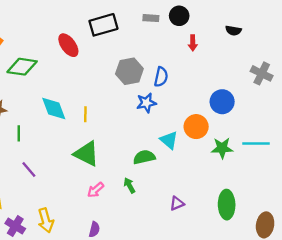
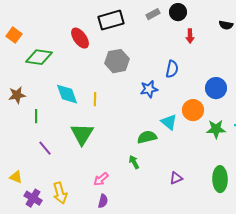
gray rectangle: (151, 18) -> (153, 14), turned -32
gray hexagon: (129, 71) -> (117, 61), moved
blue semicircle: (161, 77) -> (172, 69), moved
green triangle: (86, 154) -> (82, 134), moved, turned 35
pink arrow: (96, 190) -> (101, 179), moved

